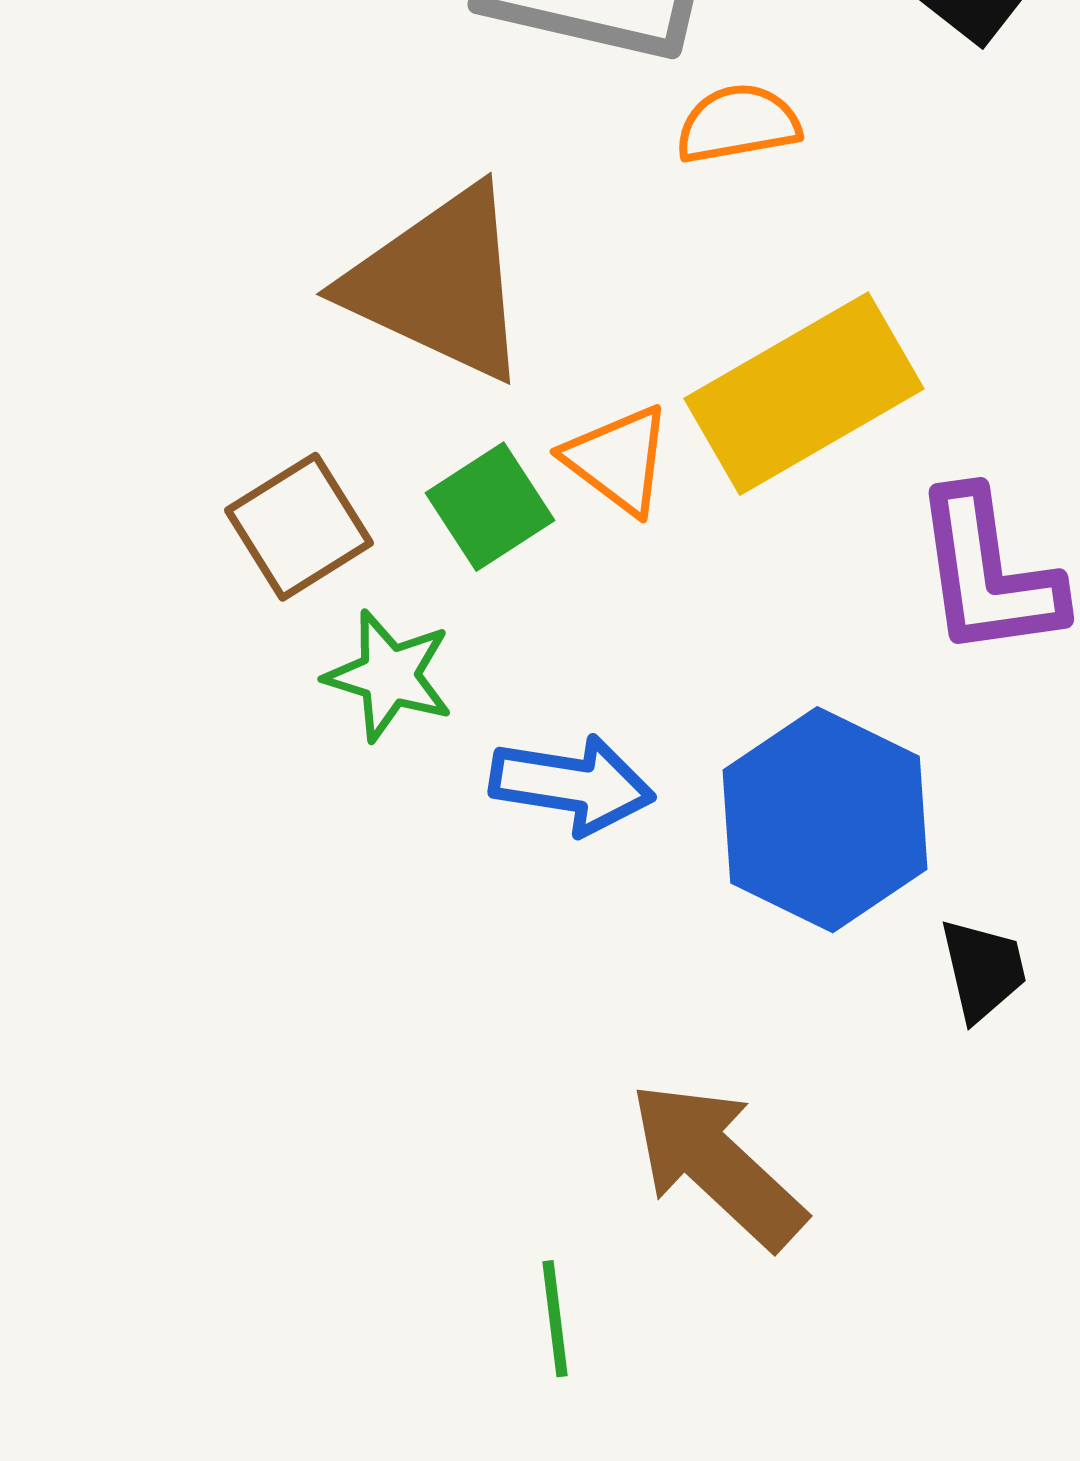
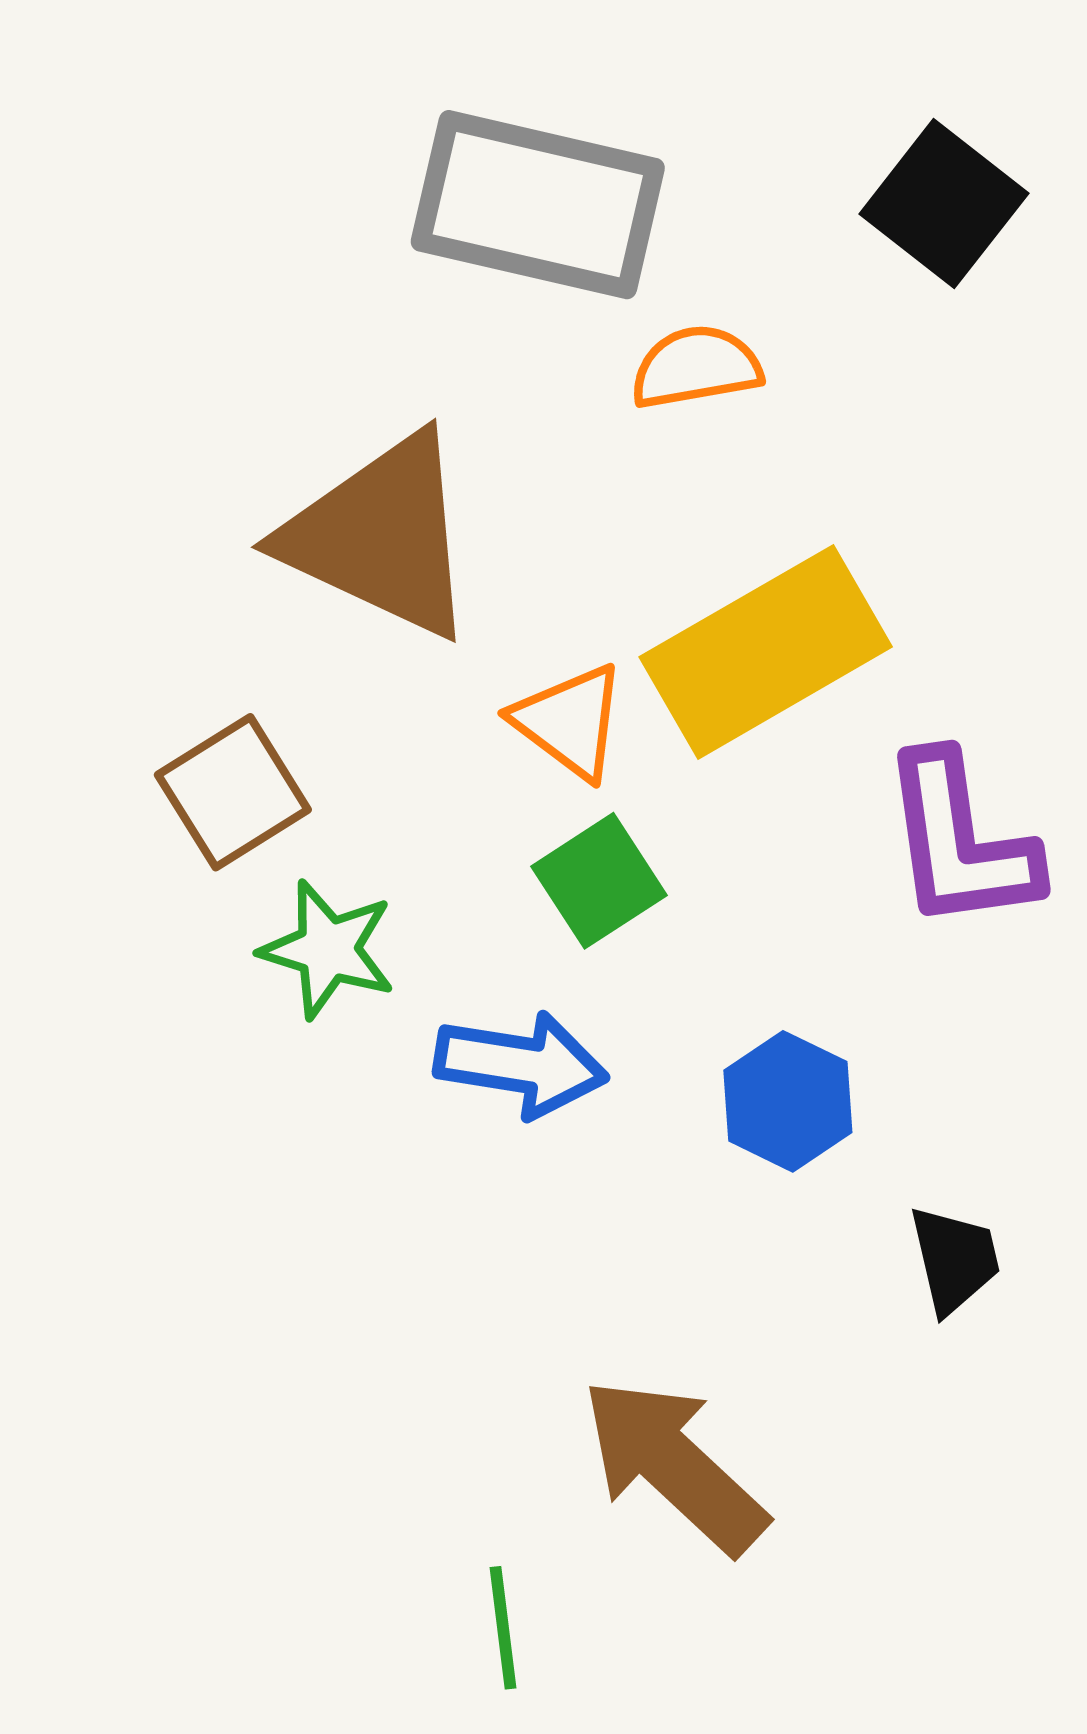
green square: (490, 507) -> (599, 881), moved
blue hexagon: (825, 820) -> (788, 1101), size x0.6

